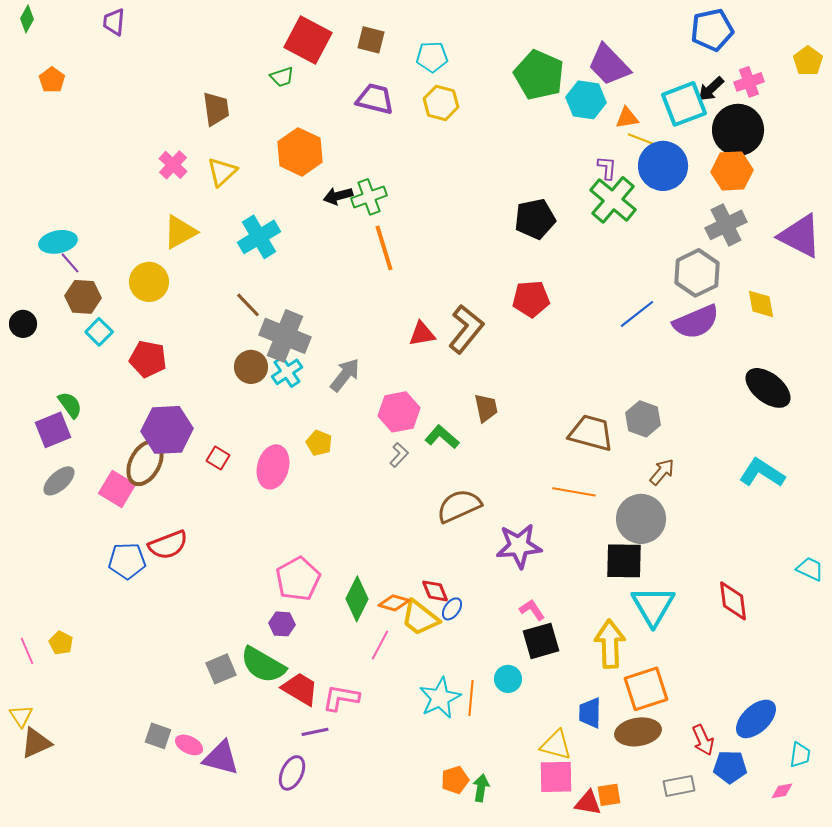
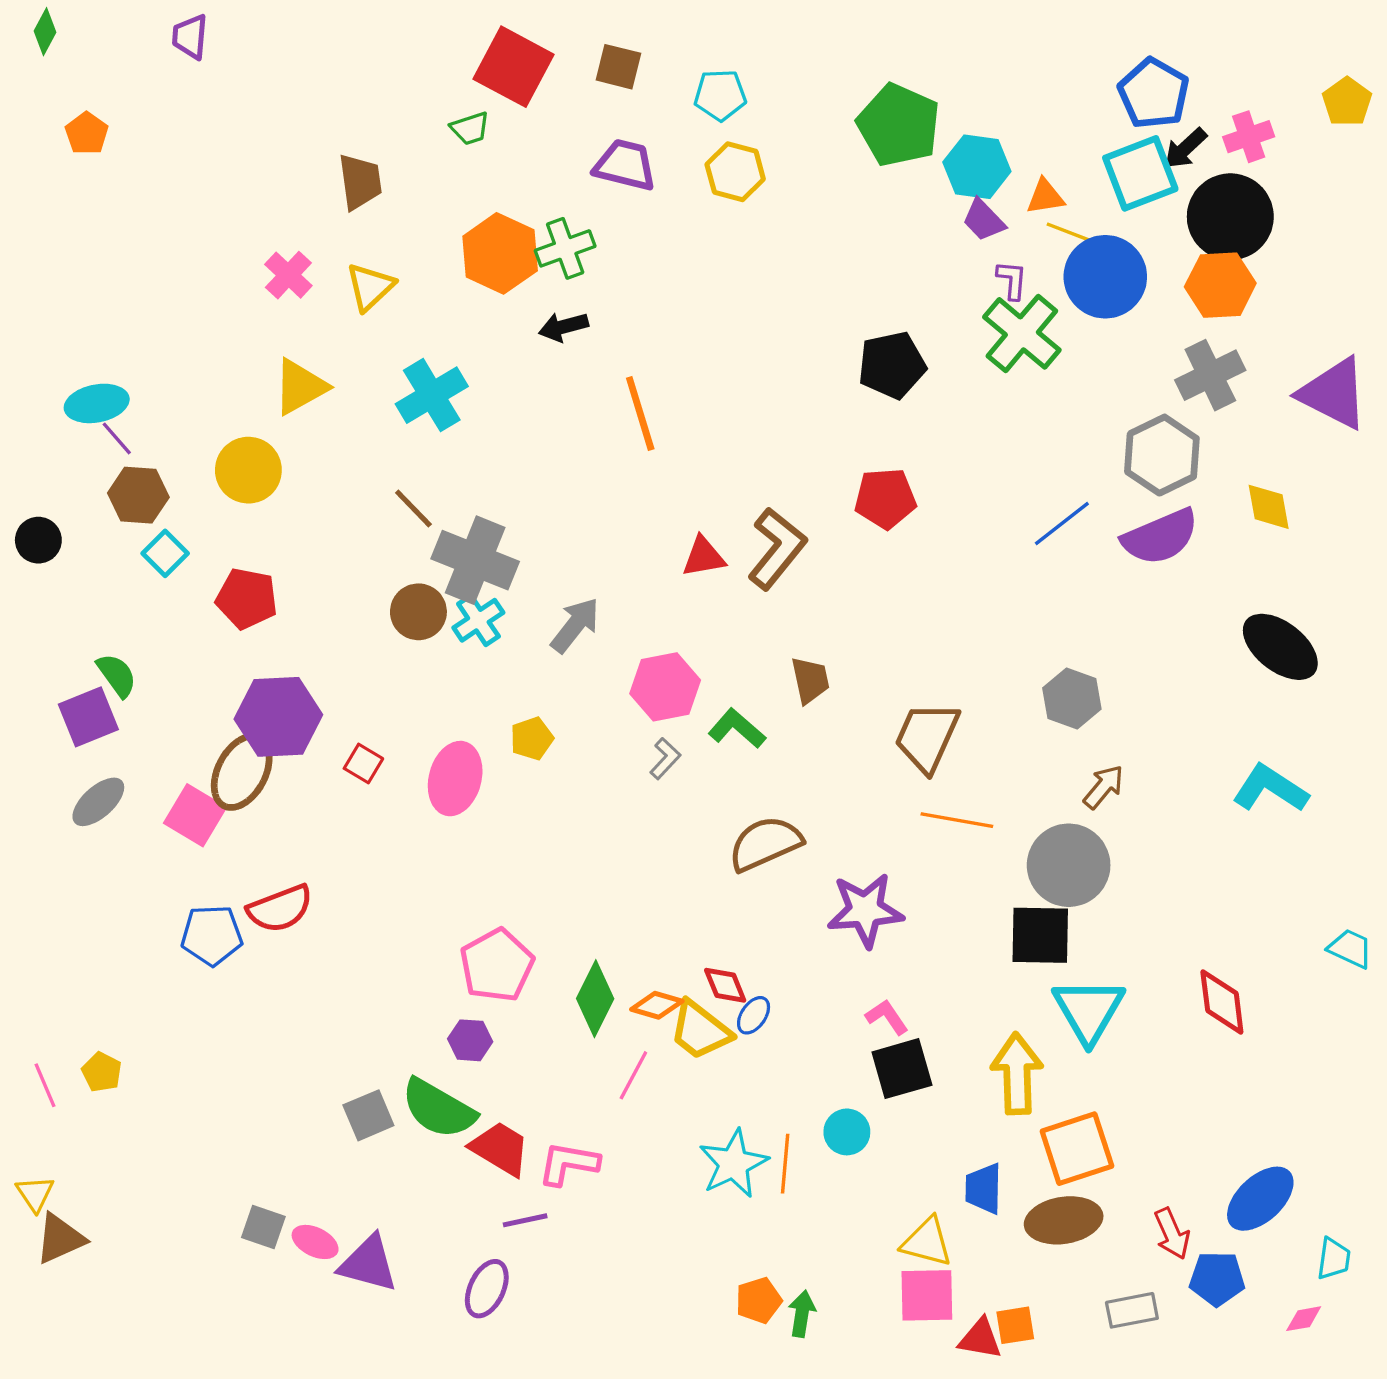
blue pentagon: (712, 30) -> (1154, 93), moved, turned -30
purple trapezoid: (609, 65) -> (984, 220), moved, size x0.6
green cross: (369, 197) -> (565, 248), moved
brown trapezoid: (591, 433) -> (927, 737), moved, turned -81
yellow pentagon: (319, 443) -> (532, 739), turned 30

